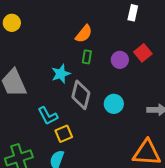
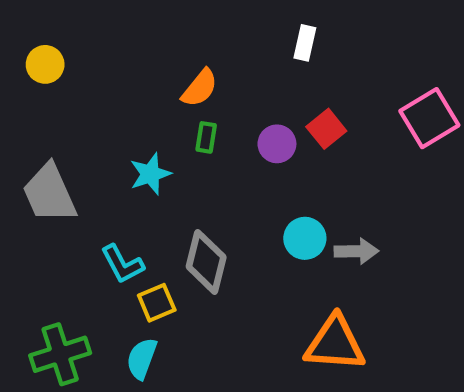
gray diamond: (81, 95) -> (206, 262), moved
cyan circle: (114, 104) -> (305, 238), moved

